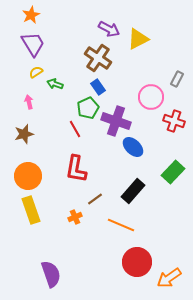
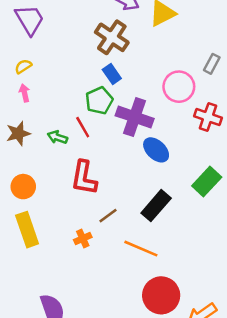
yellow semicircle: (36, 72) -> (23, 66), moved
green arrow: (55, 84) -> (57, 137), moved
orange circle: (28, 176) -> (23, 187), size x0.7

